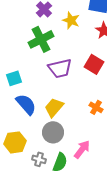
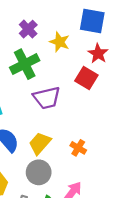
red square: (94, 64) -> (86, 78), moved
orange cross: (96, 107) -> (78, 148), moved

